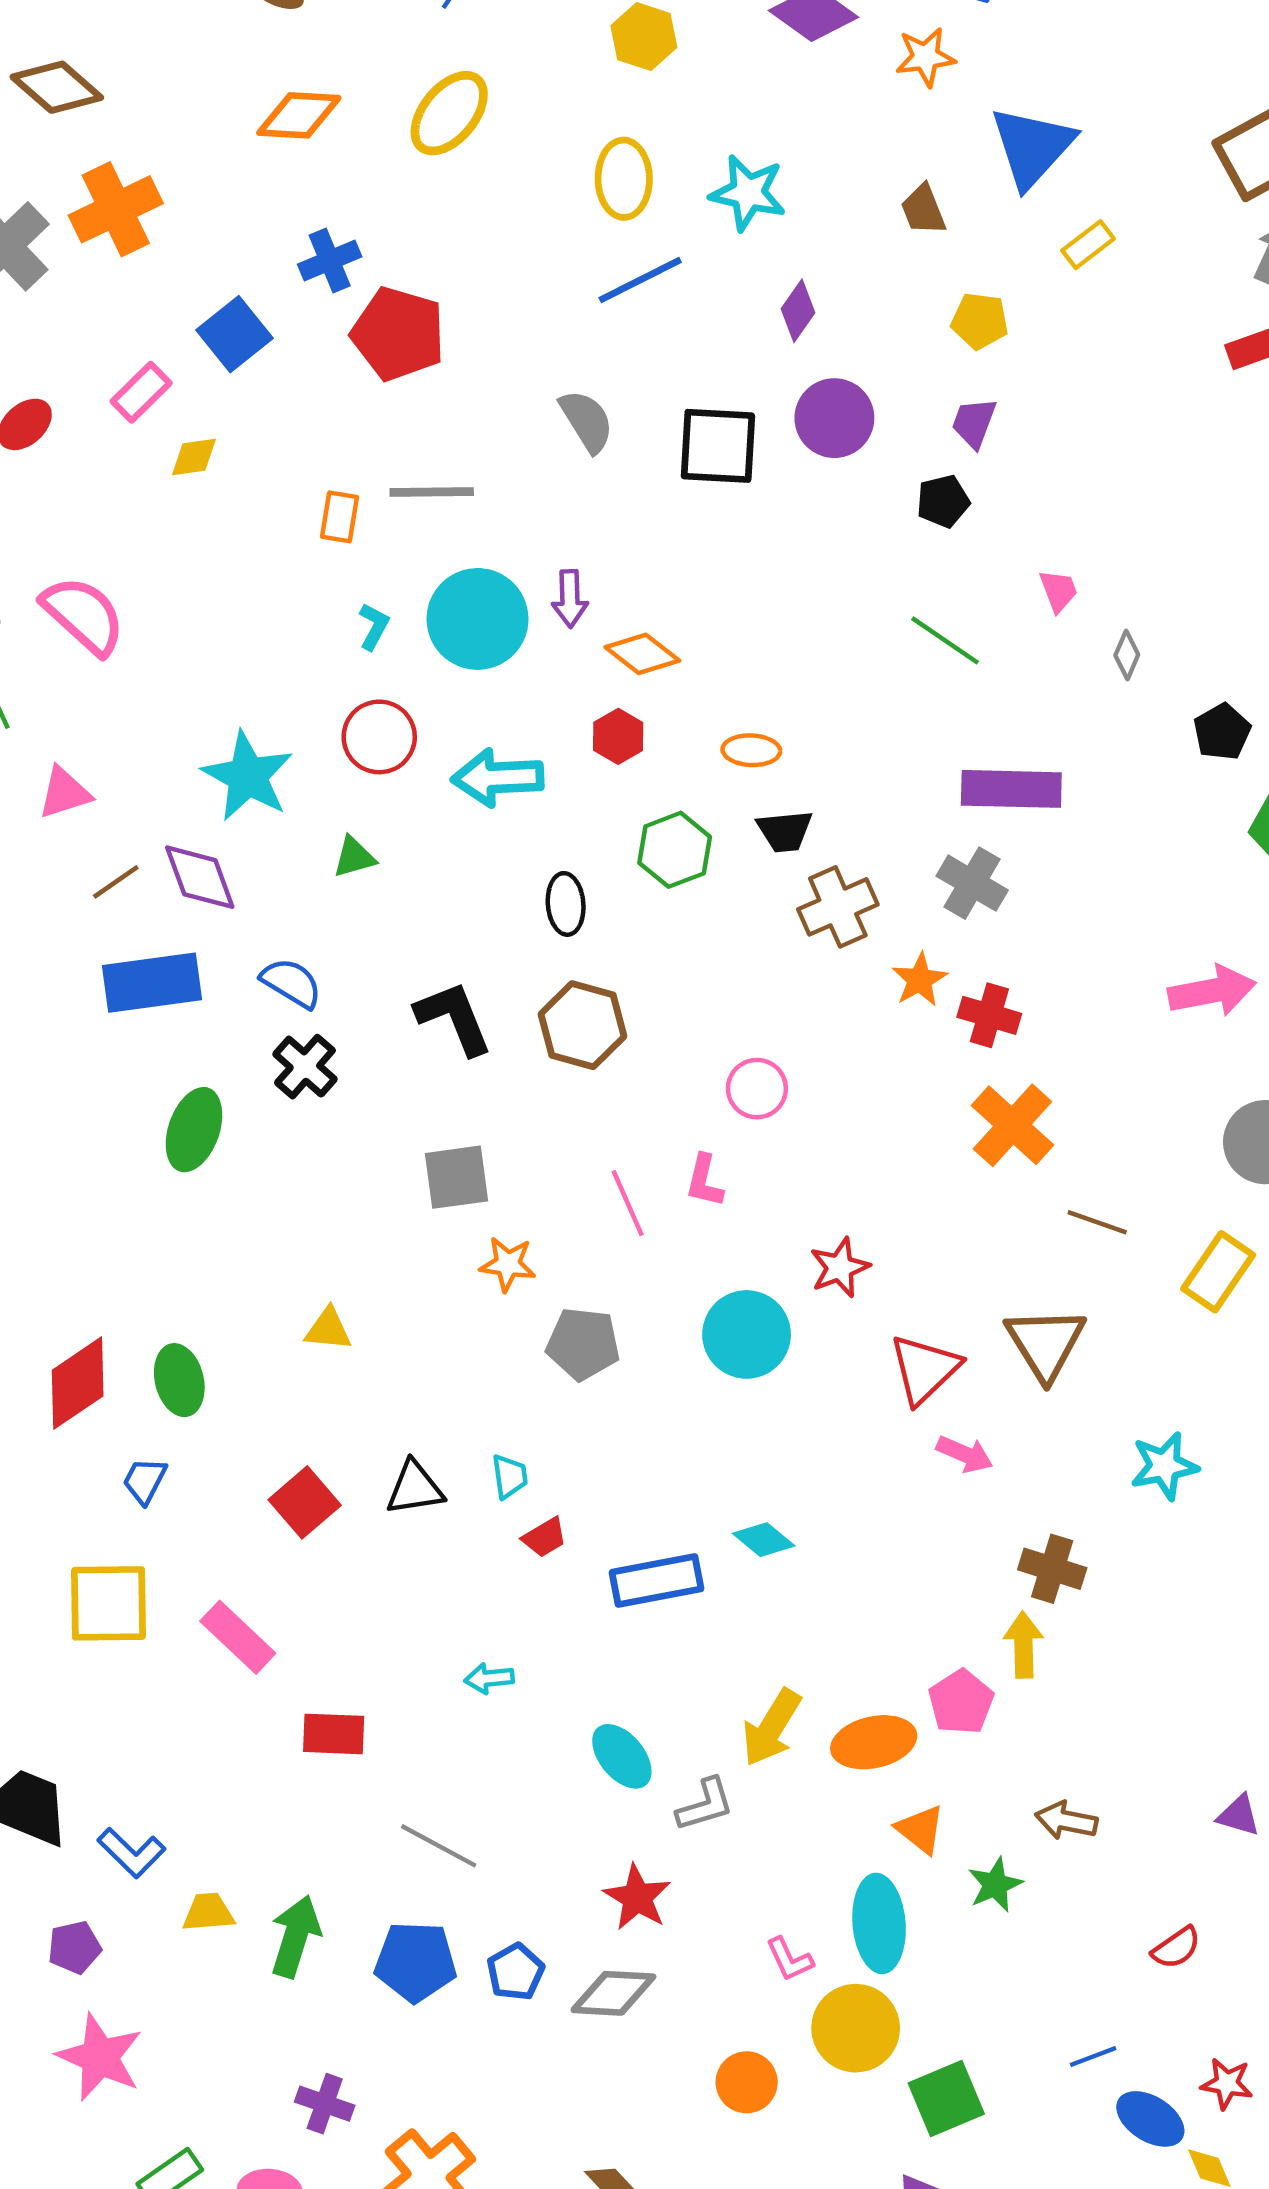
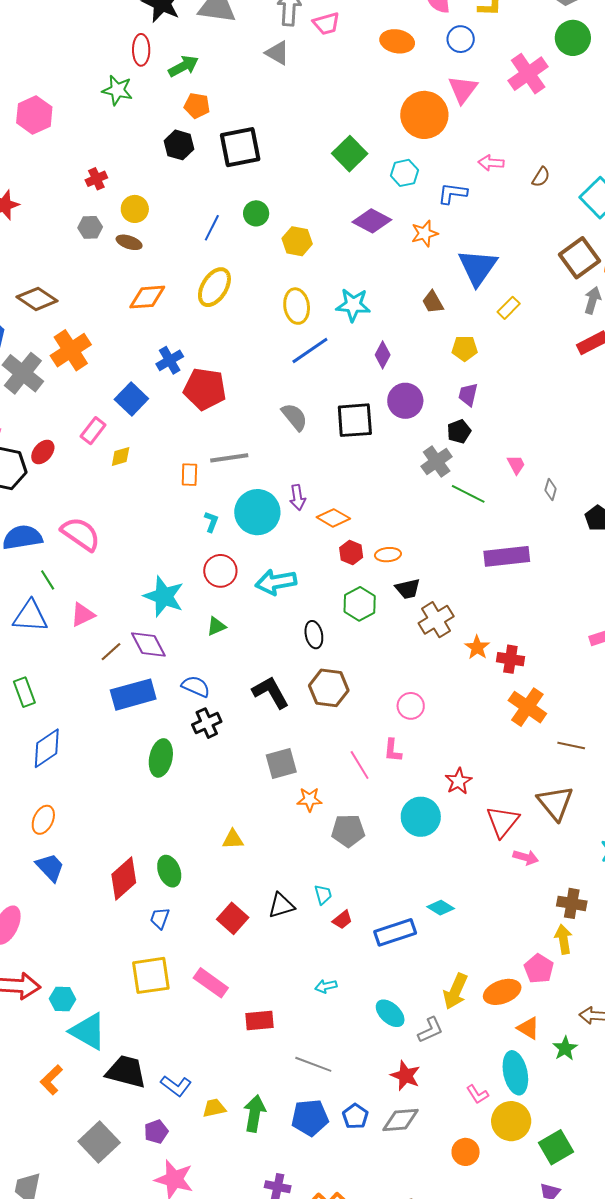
red hexagon: (618, 736) -> (351, 553), moved
gray cross: (972, 883) -> (437, 462), moved, turned 32
black cross: (305, 1067) -> (207, 723), turned 32

